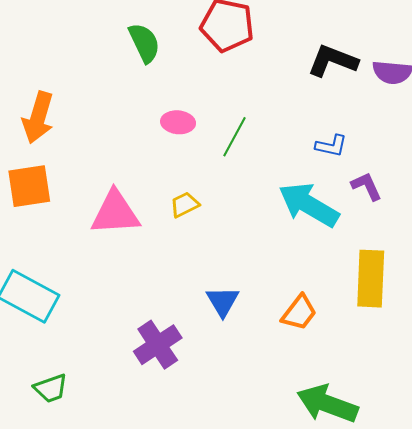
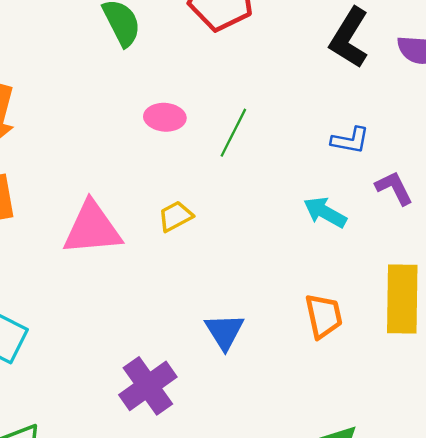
black L-shape: (333, 61) -> (349, 38), turned -78
cyan arrow: (309, 205) -> (325, 212), size x0.6
orange trapezoid: (299, 313) -> (324, 316), moved, turned -48

